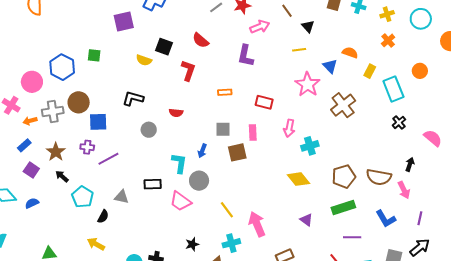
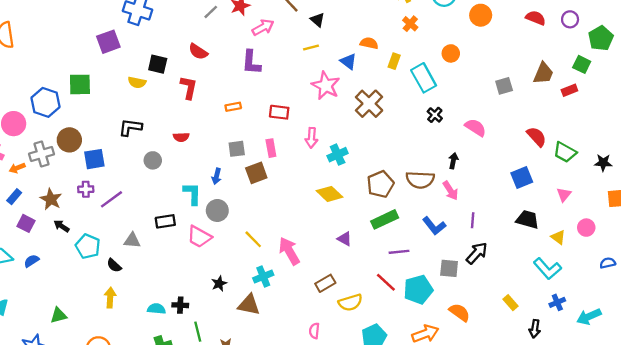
green square: (94, 55) -> (80, 84), size x1.5
black semicircle: (103, 217) -> (114, 265), turned 112
yellow arrow: (96, 244) -> (110, 298), turned 72

